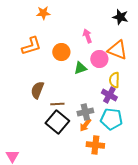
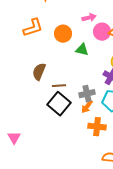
pink arrow: (87, 36) -> (89, 18), turned 96
pink circle: (99, 59) -> (102, 32), moved
green triangle: (80, 68) -> (82, 50), turned 32

